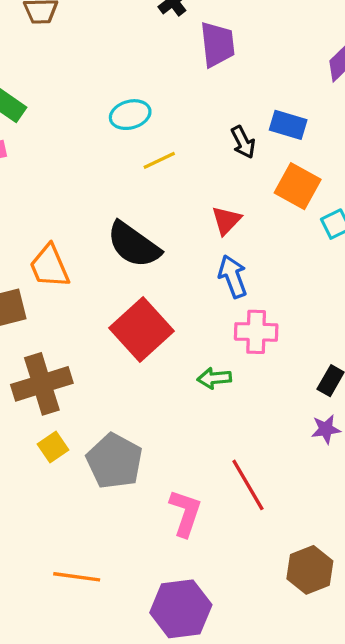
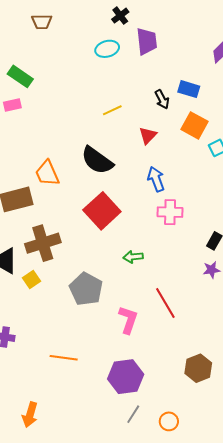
cyan ellipse: (130, 115) -> (107, 49), moved
red triangle: (226, 220) -> (148, 136), moved
green arrow: (214, 378) -> (133, 257), moved
yellow square: (53, 447) -> (32, 280), moved
brown hexagon: (310, 570) -> (198, 368), moved

